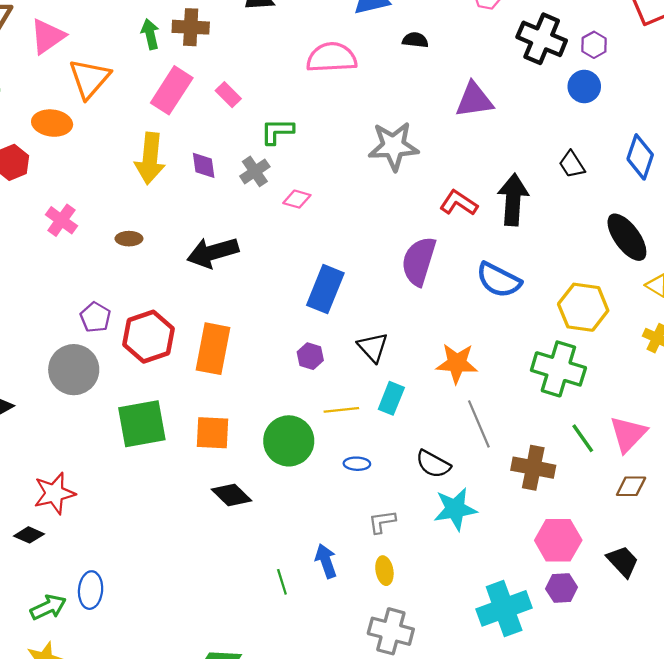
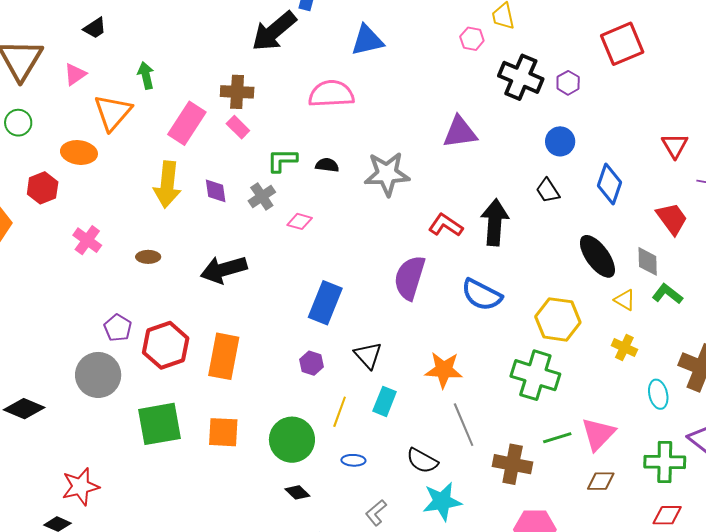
brown cross: (191, 27) -> (237, 92), moved
green arrow: (150, 34) -> (146, 75), moved
pink triangle: (48, 36) -> (75, 74), size x0.7
black semicircle: (415, 40) -> (327, 165), moved
blue circle: (584, 87) -> (560, 141), moved
yellow line: (341, 410) -> (340, 412), turned -64
green line: (583, 438) -> (557, 438), turned -72
black diamond: (232, 495) -> (297, 492), moved, size x0.7
gray L-shape: (382, 522) -> (376, 513), turned -32

